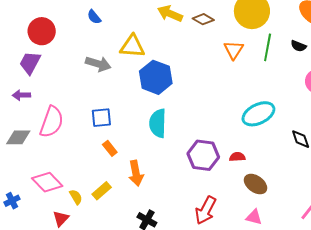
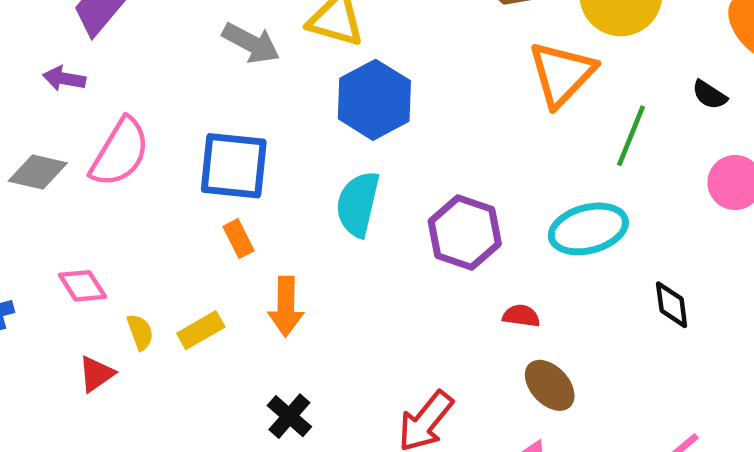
green line: (268, 47) -> (631, 136), moved
orange triangle: (234, 50) -> (562, 74), size x1.5
blue square: (101, 118) -> (234, 166), size x1.5
purple hexagon: (203, 155) -> (465, 233), moved
pink diamond: (47, 182) -> (82, 286), size x0.7

